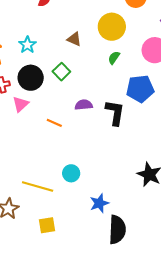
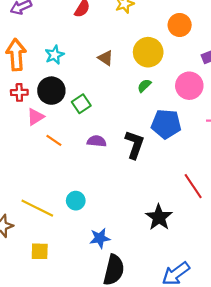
green square: (61, 72) -> (81, 104), moved
purple semicircle: (84, 105) -> (97, 141), moved
orange line: (54, 123) -> (54, 140), moved

